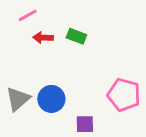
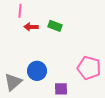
pink line: (28, 15) -> (20, 11), turned -56
gray triangle: (18, 99) -> (13, 82), moved

